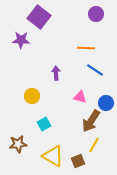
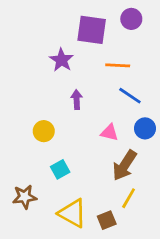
purple square: (39, 17) -> (92, 30), moved, turned -30
purple star: (21, 40) -> (62, 60), moved, turned 30
blue circle: (106, 103) -> (145, 128), moved

